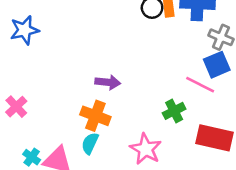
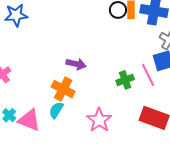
pink line: (200, 85) -> (148, 75), turned 30
green cross: (174, 111) -> (125, 80), moved

